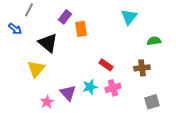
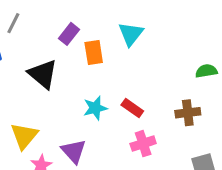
cyan triangle: (129, 17) -> (131, 34), moved
yellow triangle: (36, 69) -> (24, 136), moved
cyan star: (90, 87) -> (95, 108), moved

